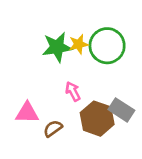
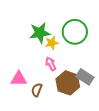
yellow star: (79, 44) -> (52, 43), moved
brown semicircle: (53, 129) -> (37, 90), turned -32

